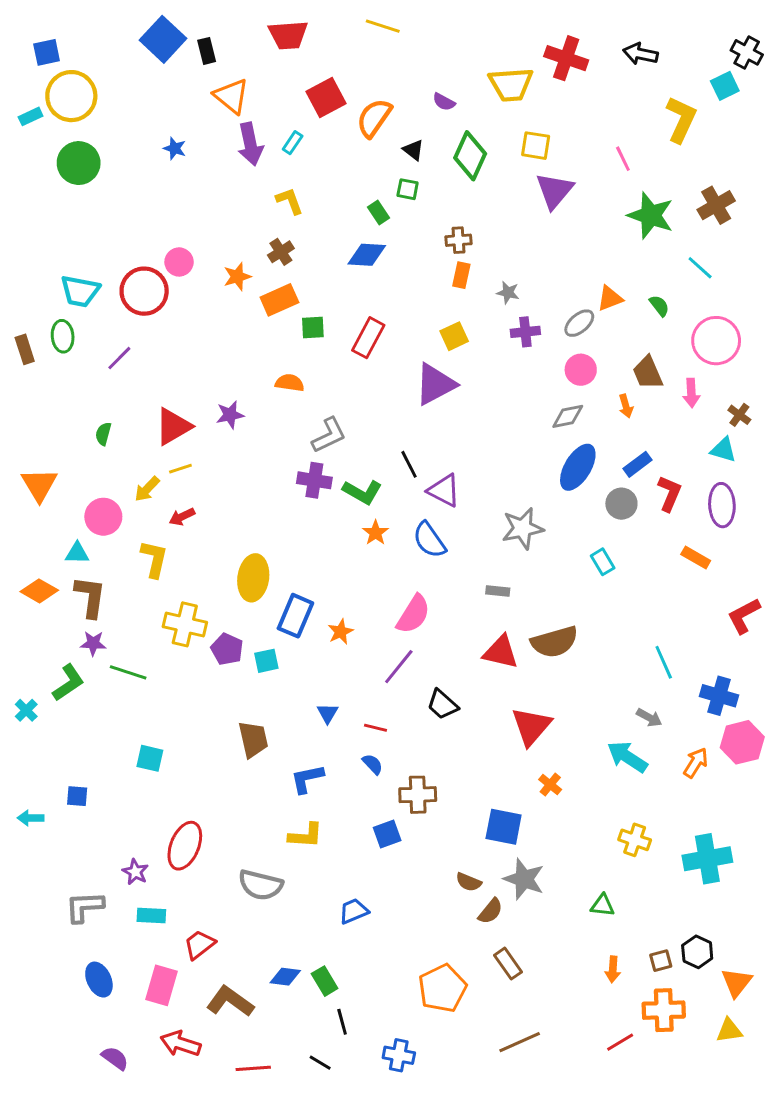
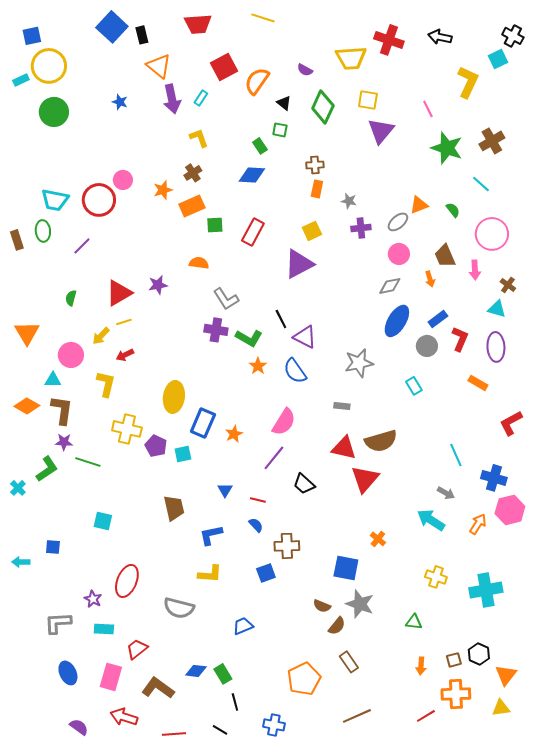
gray L-shape: (329, 435) -> (226, 299), turned 84
red triangle: (531, 726) -> (365, 479), moved

